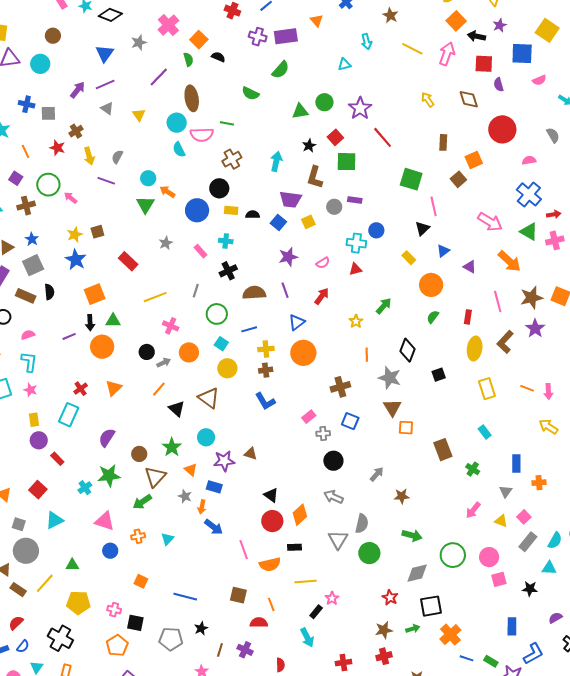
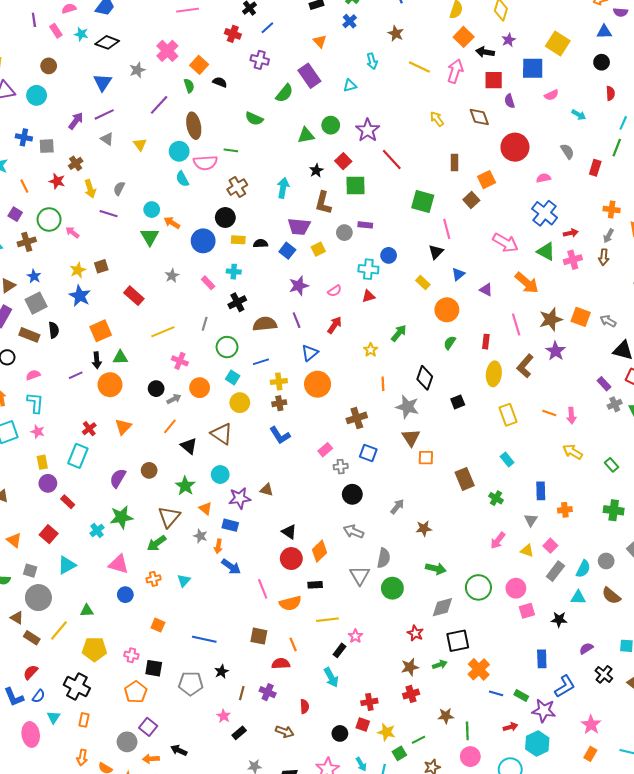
purple rectangle: (286, 36) -> (309, 76), moved, turned 65
brown circle: (139, 454) -> (149, 470), moved

